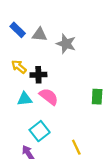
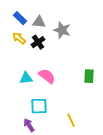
yellow arrow: (19, 67) -> (19, 38), moved
black cross: (38, 75) -> (38, 42), moved, turned -32
cyan square: (40, 131) -> (39, 106), turned 36

